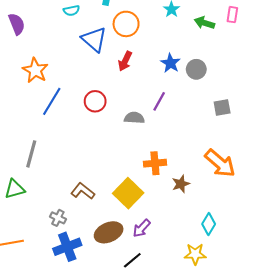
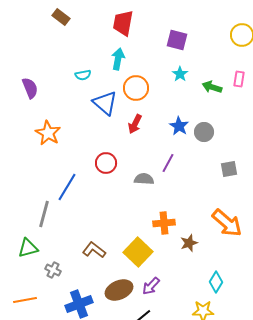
blue line: (52, 101) -> (67, 187), moved
gray cross: (58, 218) -> (53, 270), moved

